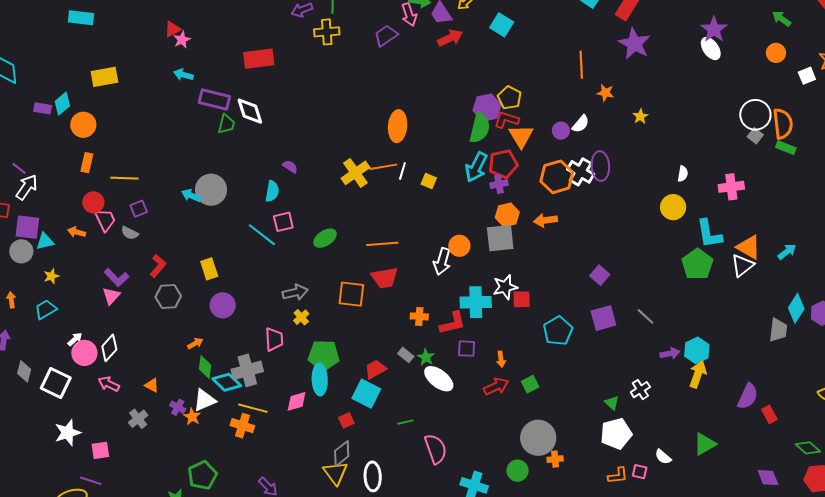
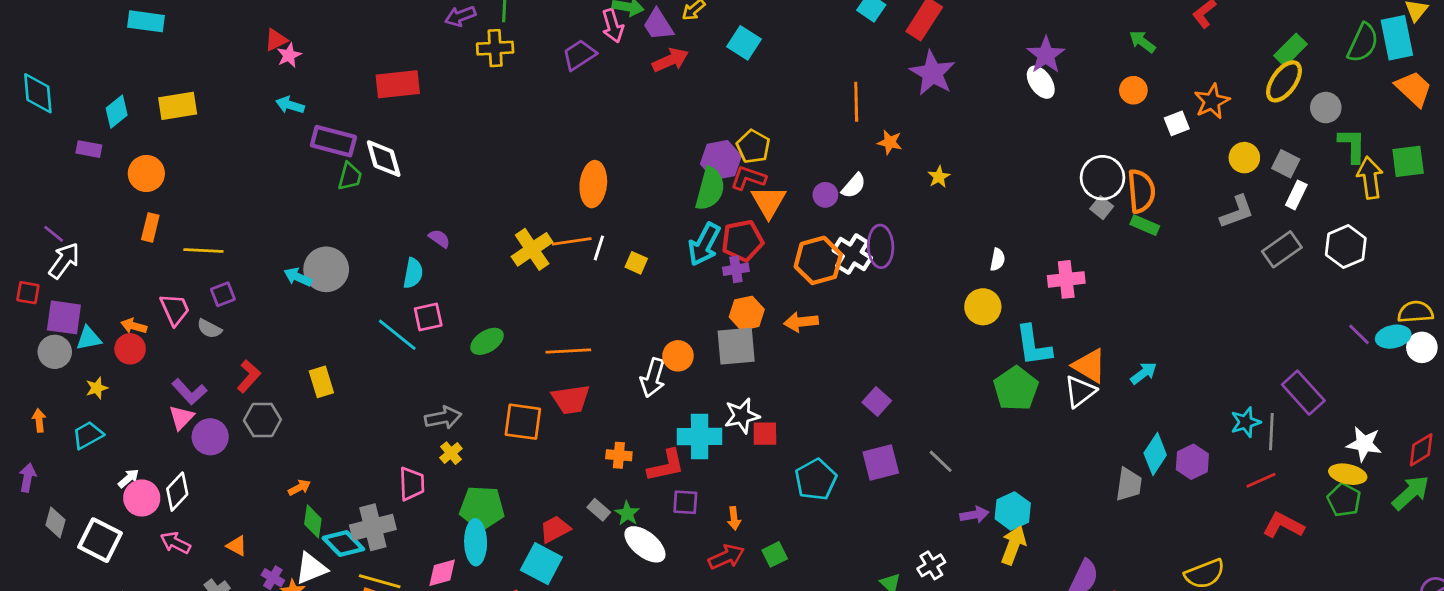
cyan diamond: (62, 104) -> (117, 112), moved
red circle: (93, 202) -> (130, 349), moved
purple circle: (223, 305) -> (210, 437), moved

